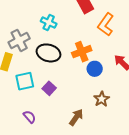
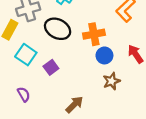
cyan square: (25, 81) -> (26, 55), turned 36
brown star: (102, 99) -> (112, 81), moved

